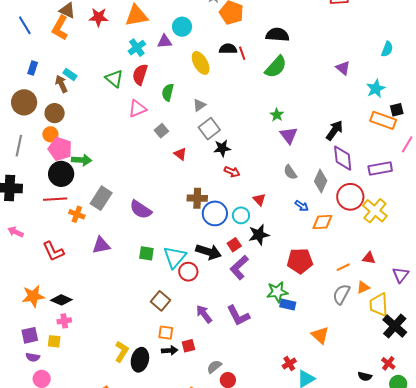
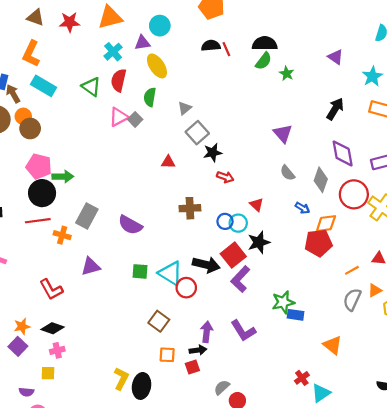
orange L-shape: (60, 28) -> (31, 54), moved
black semicircle: (277, 35) -> (265, 44), moved
yellow ellipse: (201, 63) -> (157, 66), moved
green semicircle: (276, 67) -> (264, 61), size x0.7
cyan rectangle: (70, 74) -> (43, 86), size x1.6
brown arrow: (61, 84) -> (13, 94), moved
green star: (277, 115) -> (287, 73), moved
black arrow: (335, 130) -> (335, 109), moved
gray square: (161, 131) -> (135, 119), moved
orange circle: (50, 134) -> (23, 116), moved
red triangle: (180, 154) -> (168, 162), turned -32
blue circle: (215, 213) -> (225, 221), moved, size x0.6
red square: (234, 245) -> (233, 255), size x1.6
red L-shape: (53, 251) -> (51, 289), moved
cyan triangle: (175, 257) -> (170, 273), turned -35
red pentagon: (300, 261) -> (318, 243), moved
orange star: (33, 296) -> (22, 326), size x0.7
purple arrow: (204, 314) -> (207, 332), turned 48
purple square: (30, 335) -> (18, 346), moved, turned -30
black arrow: (170, 350) -> (198, 350), moved

